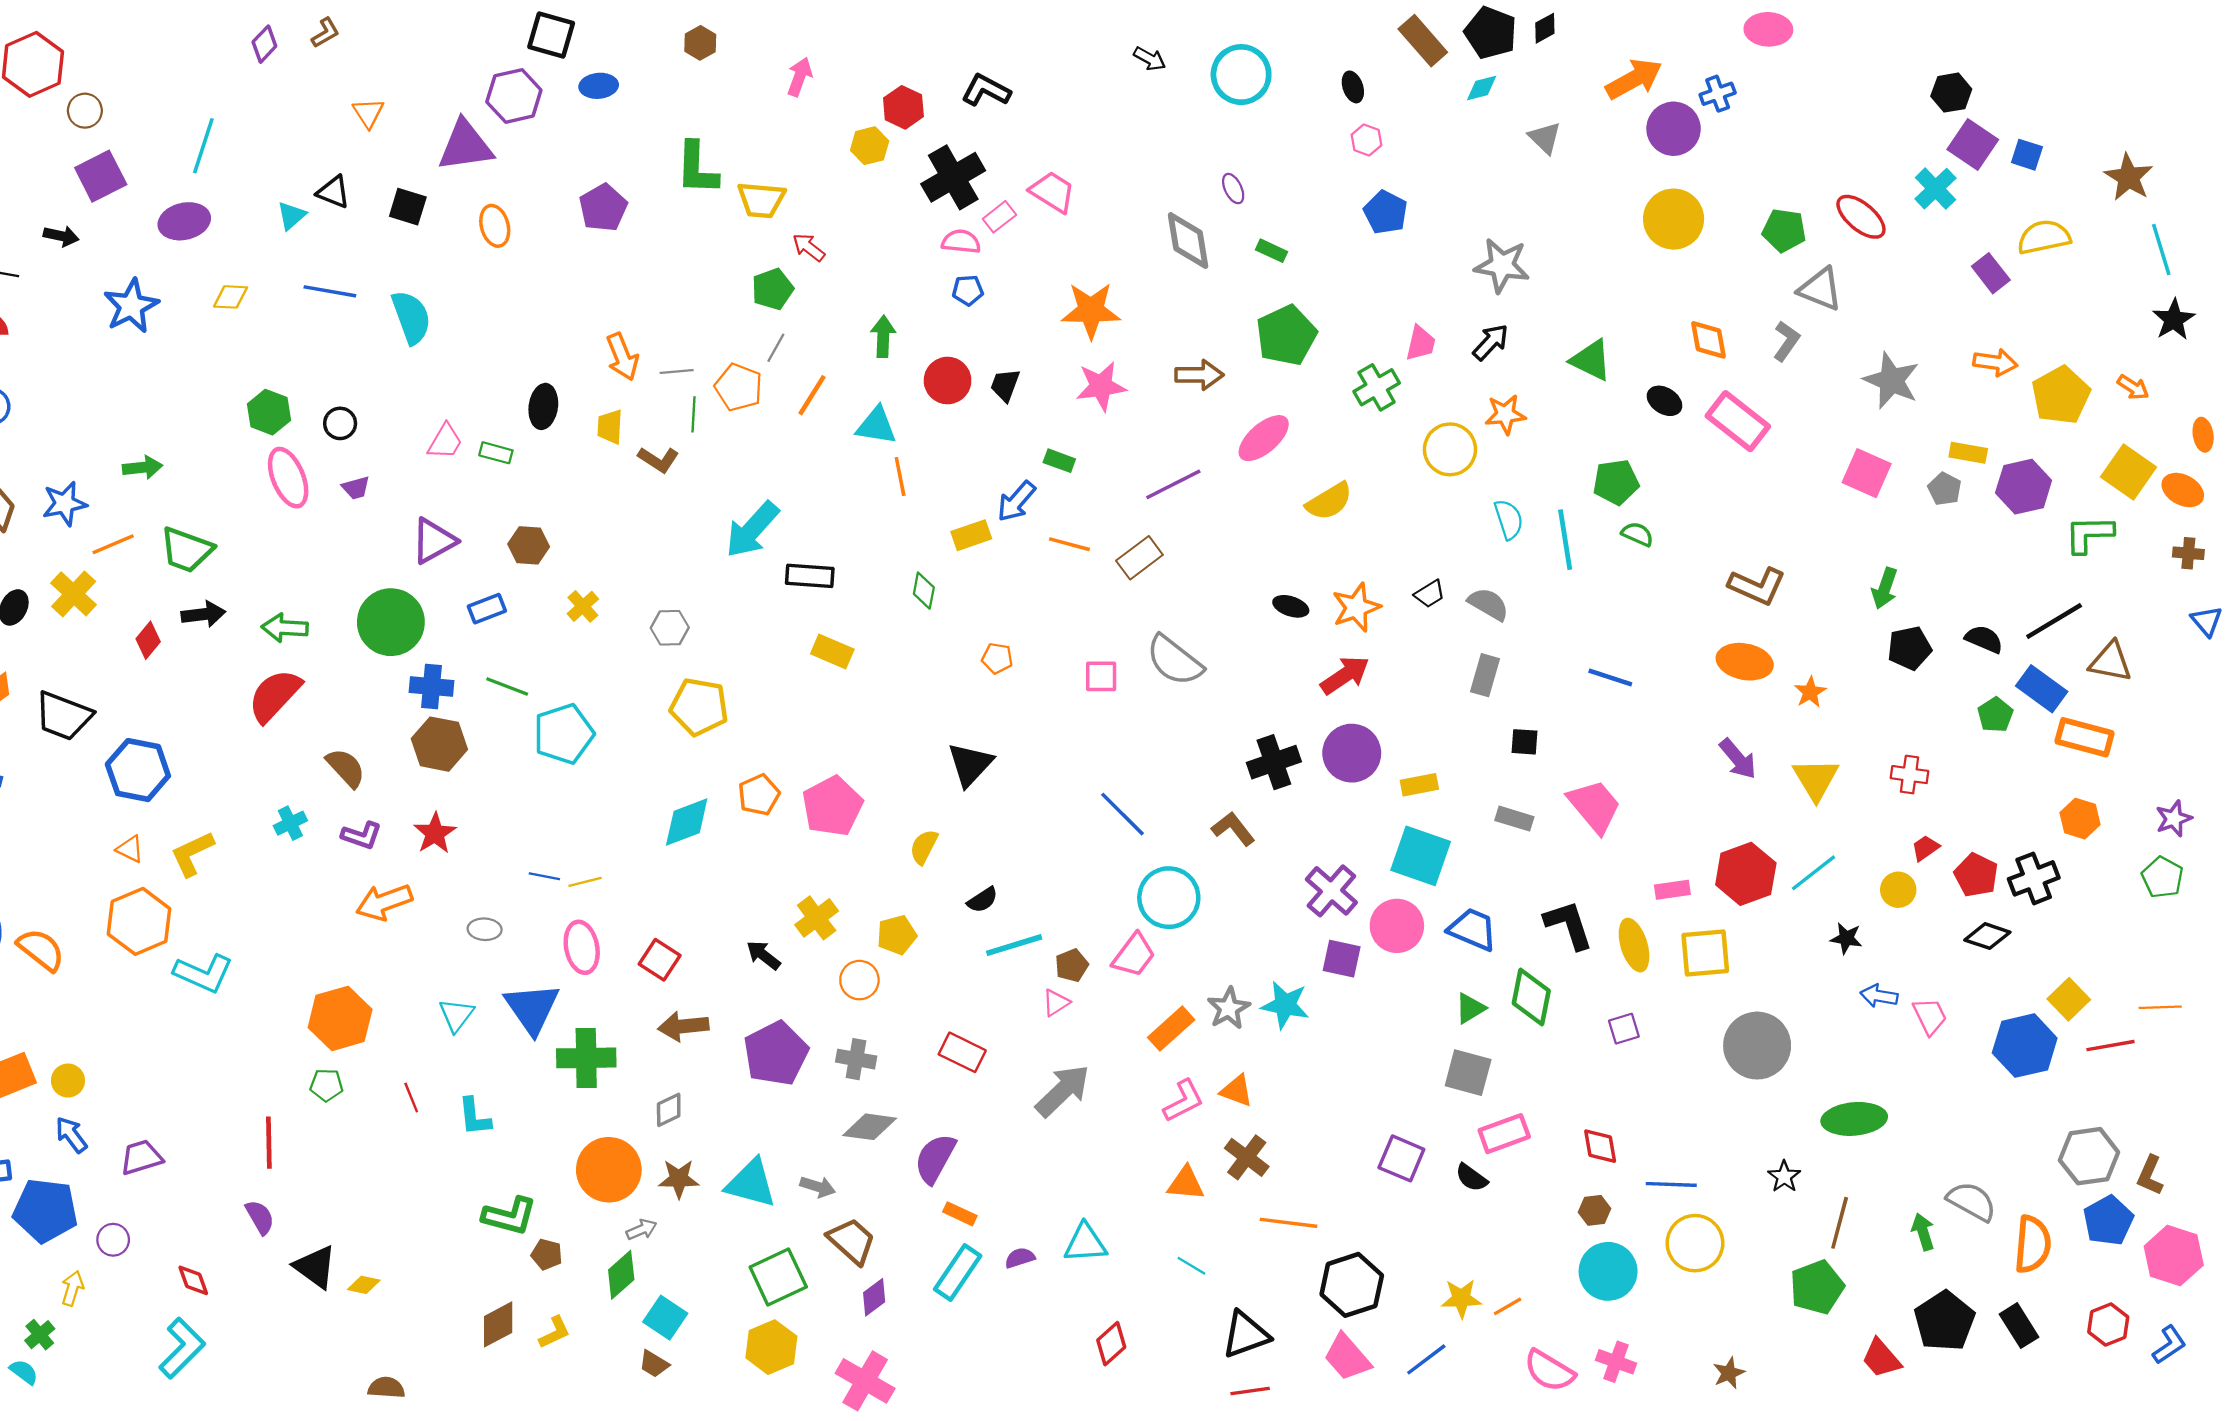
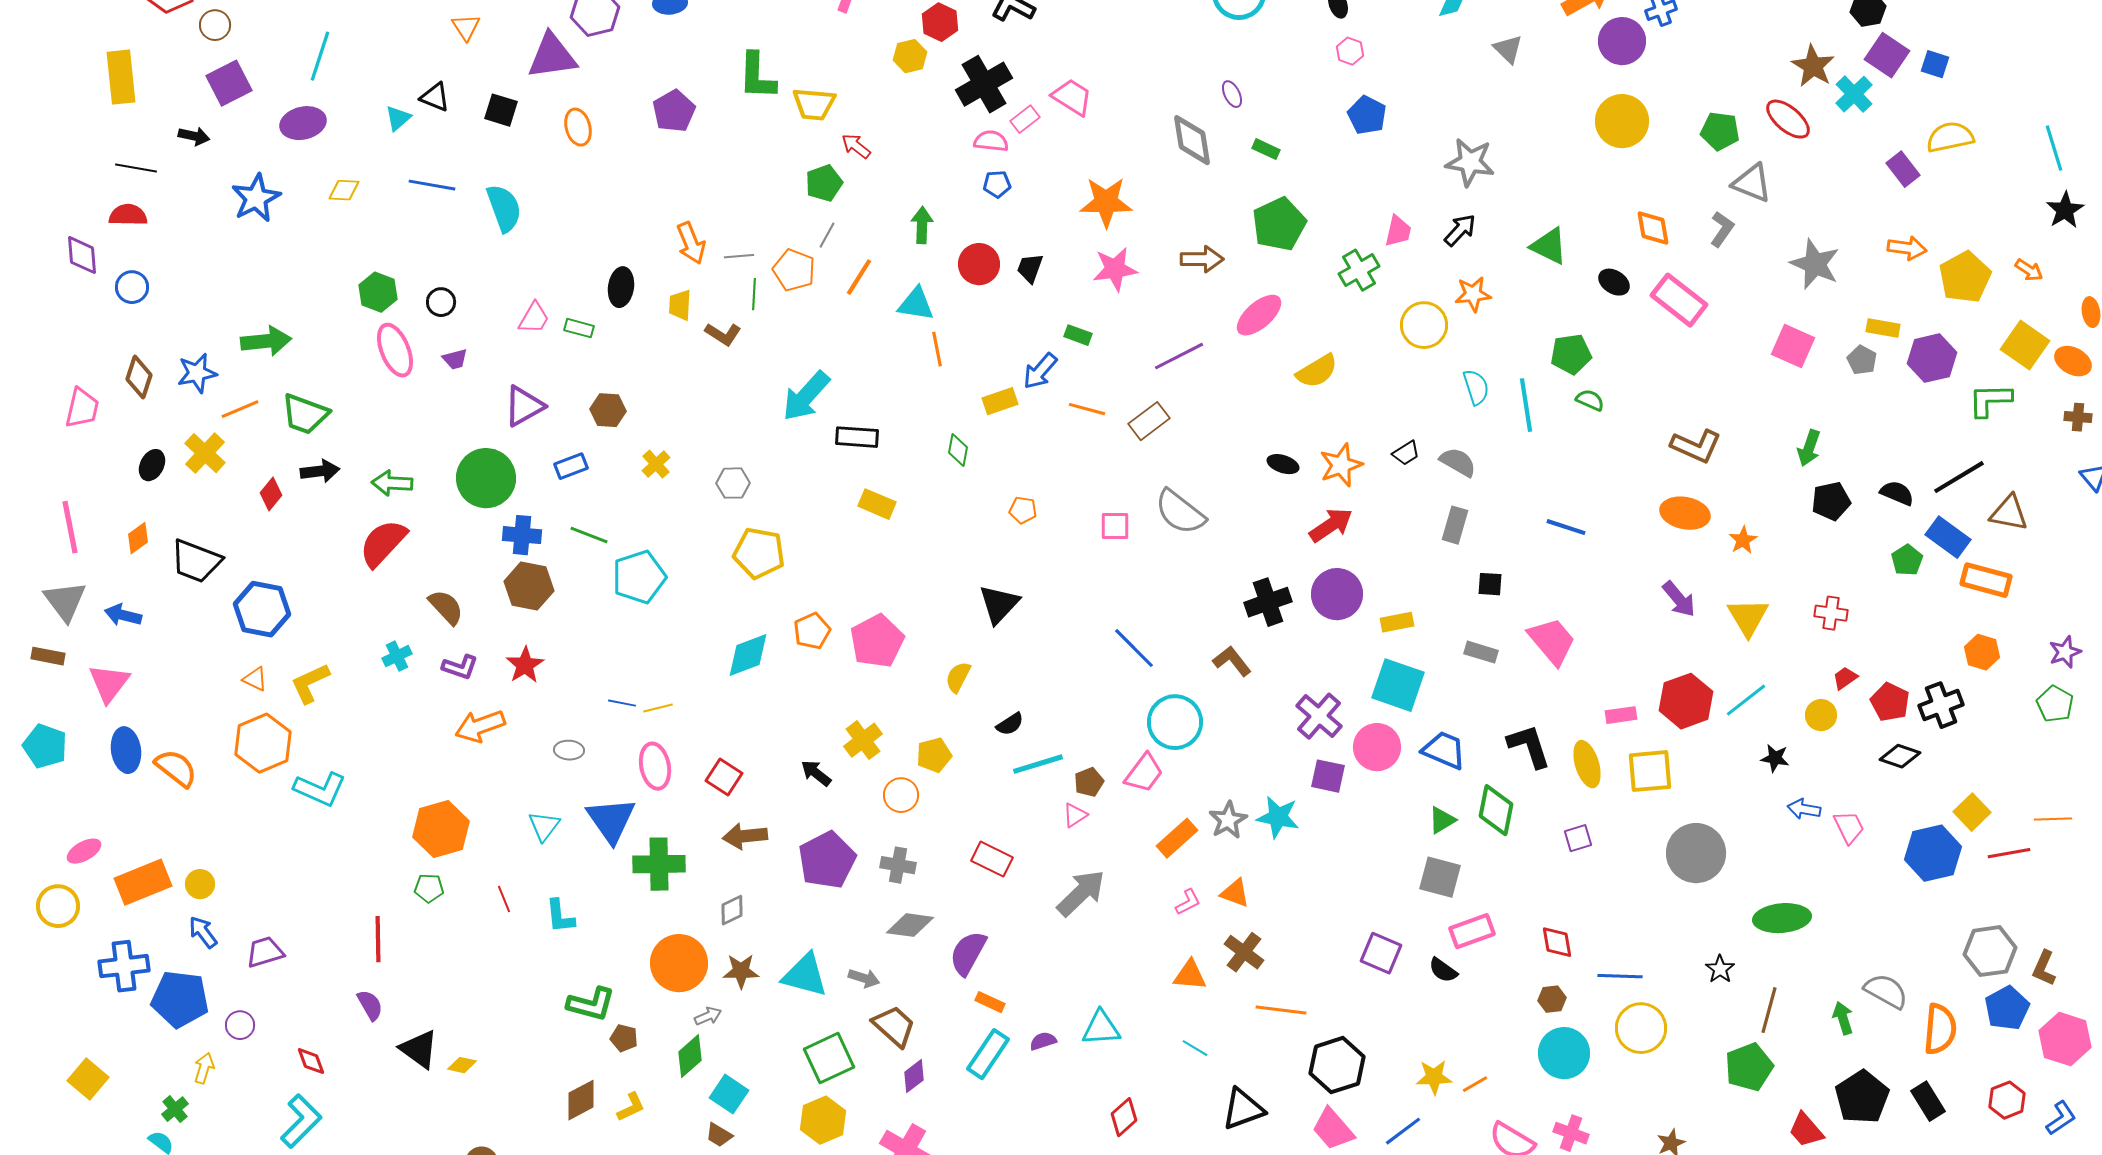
brown star: (2129, 177) -> (1813, 66), moved
green arrow: (142, 467) -> (266, 341), size x1.4
pink L-shape: (1184, 1101) -> (1188, 902), size x0.7

